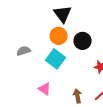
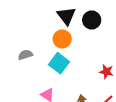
black circle: (82, 41) -> (92, 20), moved

